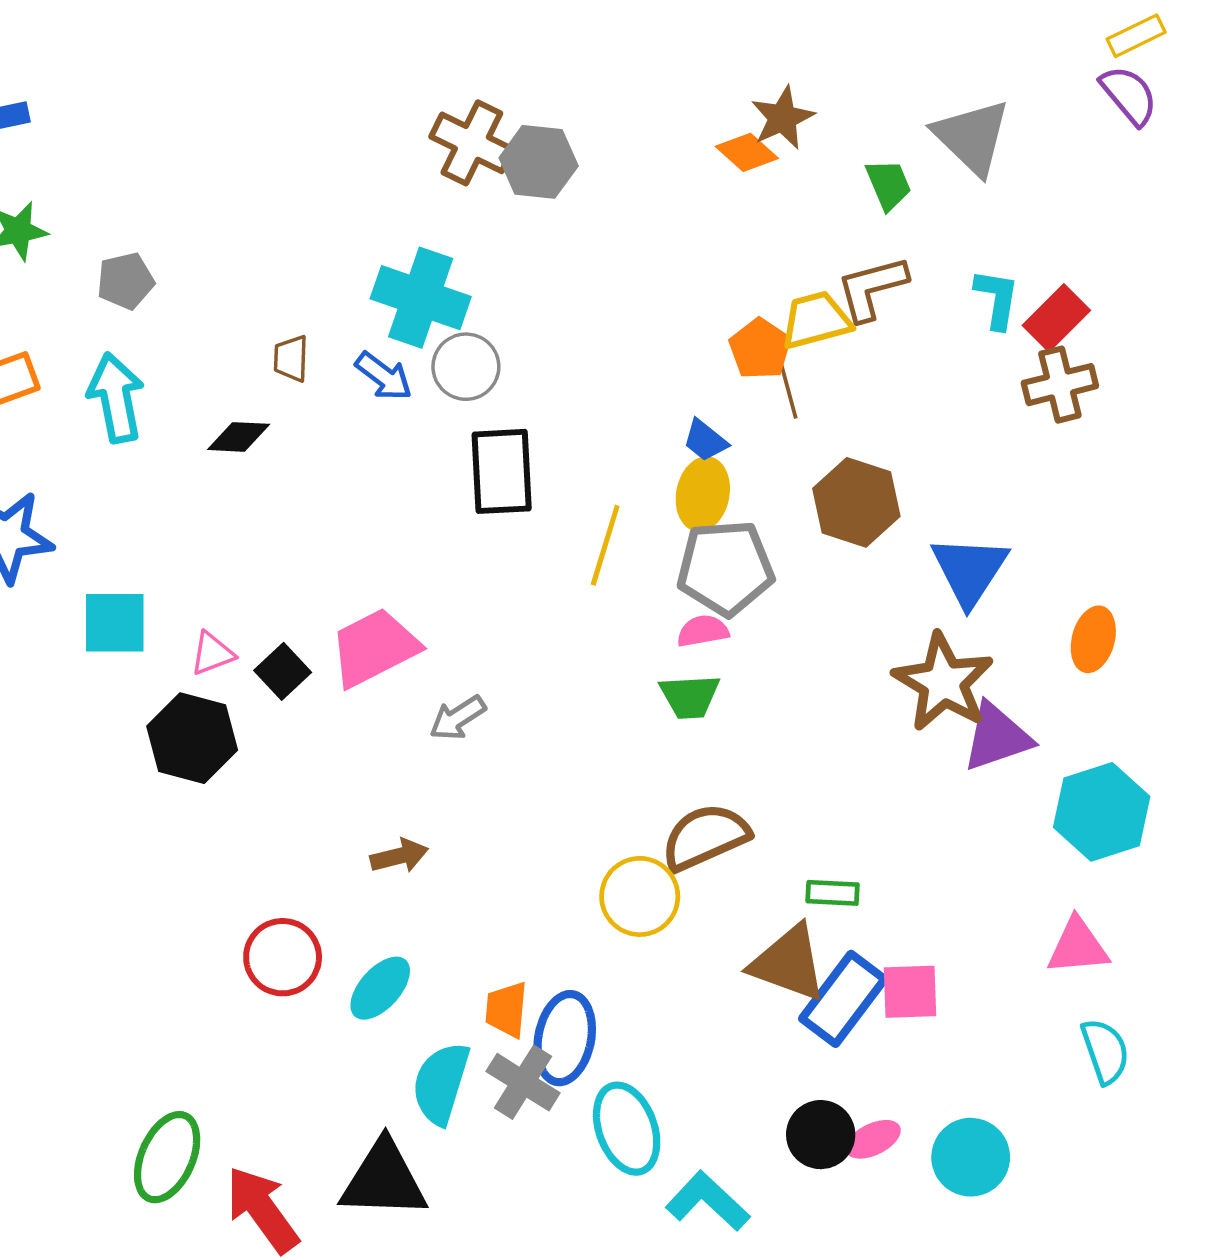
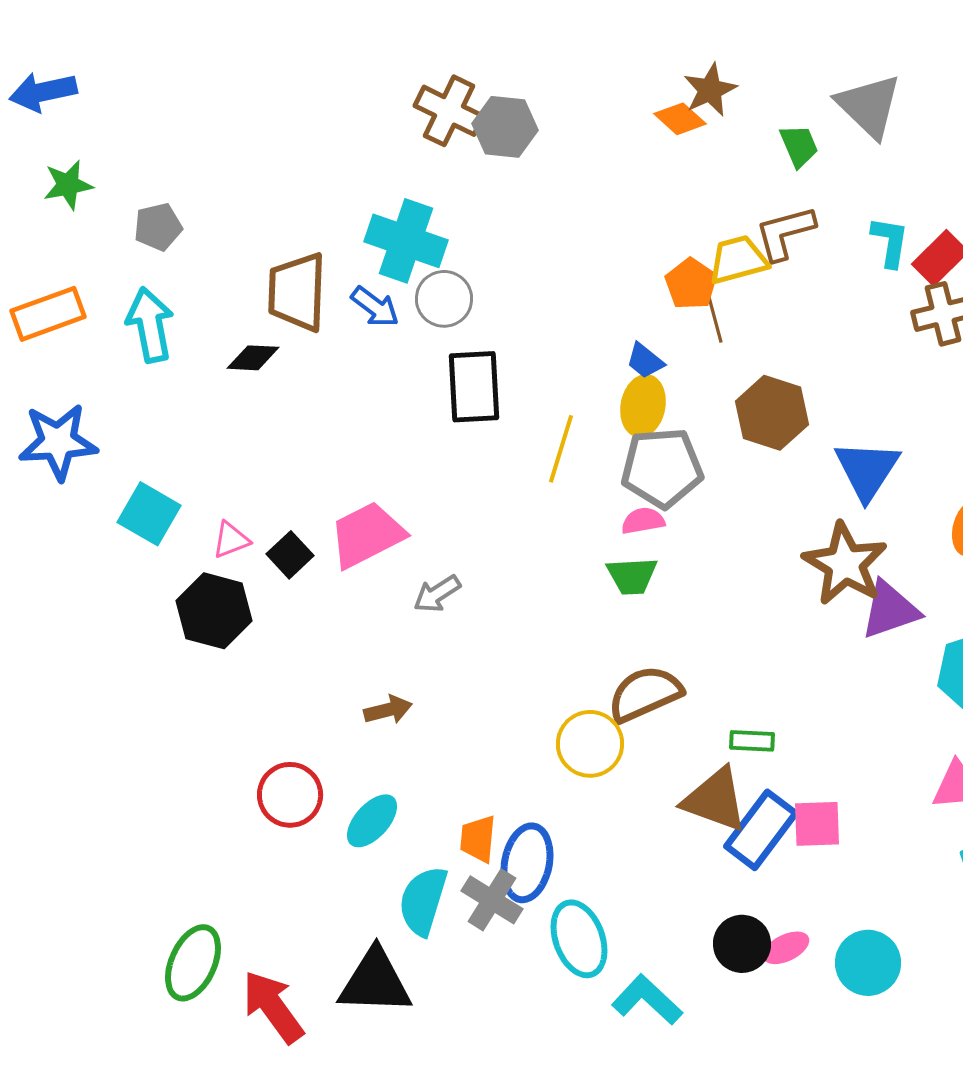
brown trapezoid: (291, 358) -> (297, 292), size x2.0
cyan square: (115, 623) -> (149, 514), turned 30

